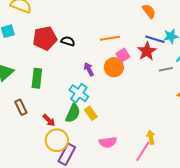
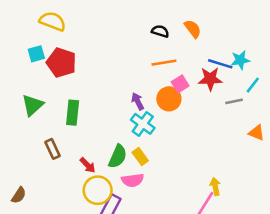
orange semicircle: (149, 11) -> (193, 29), moved
red pentagon: (45, 38) -> (61, 63), moved, turned 30
black semicircle: (68, 41) -> (160, 31), moved
red star: (147, 51) -> (210, 79), turned 30
cyan cross: (79, 93) -> (143, 124), moved
pink semicircle: (108, 142) -> (133, 180), moved

